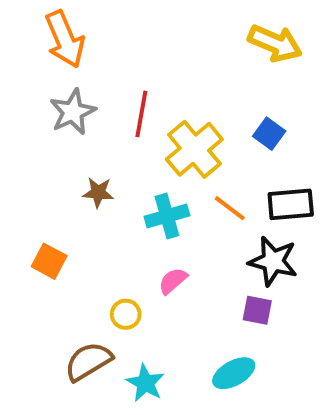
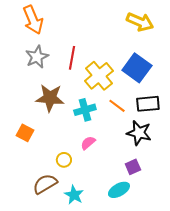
blue square: (269, 134) -> (137, 68), size x1.8
brown star: (98, 192) -> (50, 98), size x1.8
purple square: (257, 310) -> (133, 167), moved, turned -35

